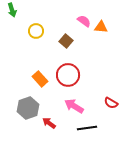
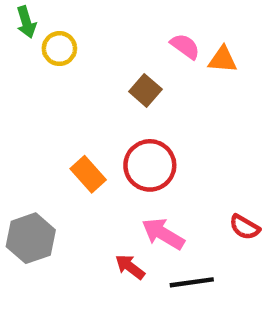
yellow circle: (36, 31) -> (59, 49), moved
gray hexagon: (28, 108) -> (31, 238), moved
red arrow: (49, 123) -> (130, 267), moved

